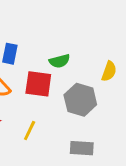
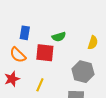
gray hexagon: (80, 100) -> (83, 72), moved

